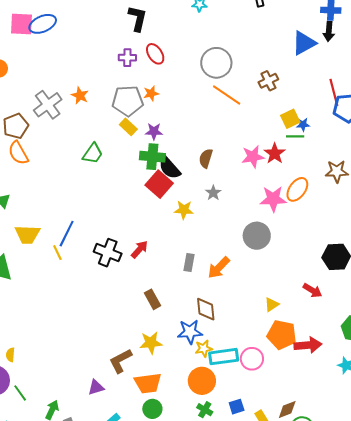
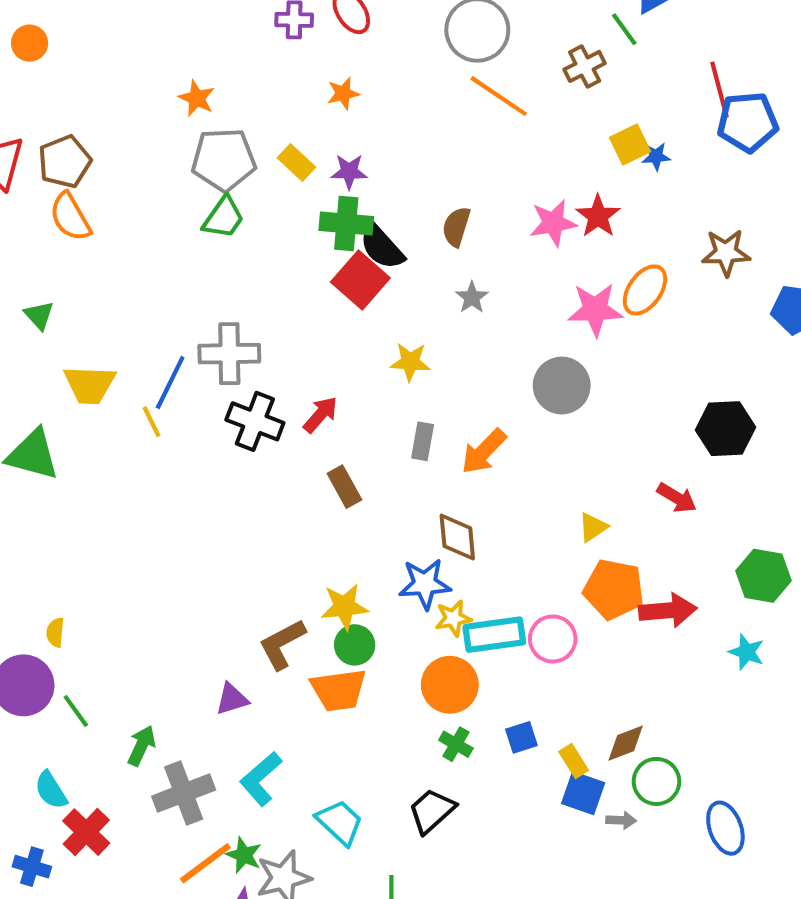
gray pentagon: (128, 101) -> (224, 160), moved
gray cross: (48, 105) -> (229, 354), moved, turned 36
green line: (295, 136) -> (624, 29), moved, turned 54
yellow star: (184, 210) -> (410, 362), moved
brown rectangle: (153, 299) -> (344, 487), moved
green circle: (152, 409) -> (355, 645), moved

